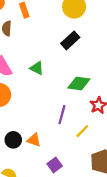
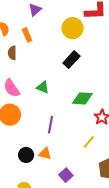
purple line: (62, 115) -> (50, 125), moved

